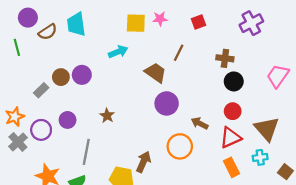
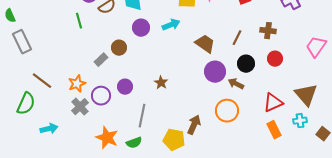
brown line: (179, 53) -> (237, 38), moved
purple circle: (82, 75) -> (141, 28), moved
black circle: (234, 81) -> (246, 64), moved
red circle: (233, 111) -> (275, 59), moved
brown arrow: (200, 123) -> (236, 84), moved

